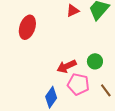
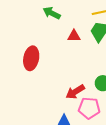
red triangle: (73, 11) -> (74, 36), turned 32

